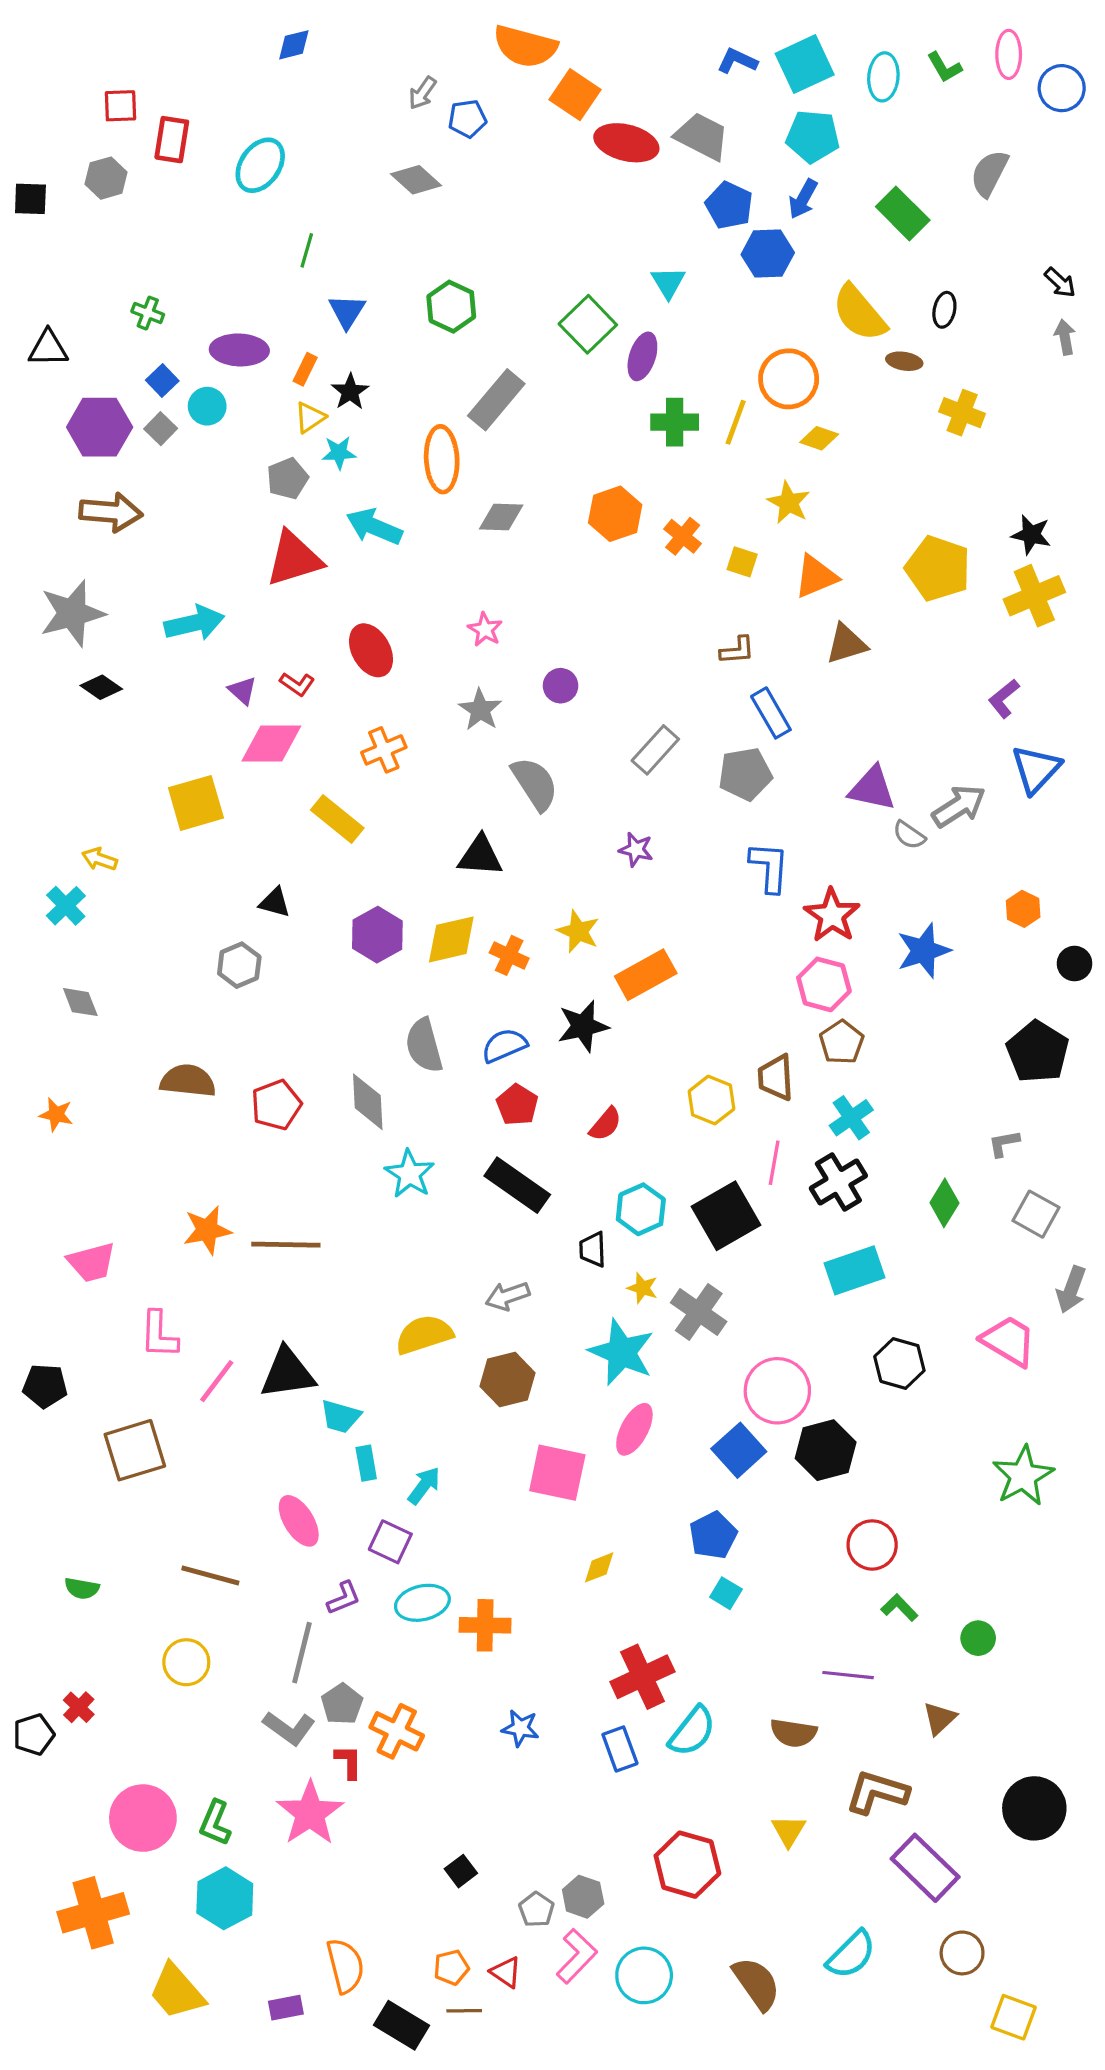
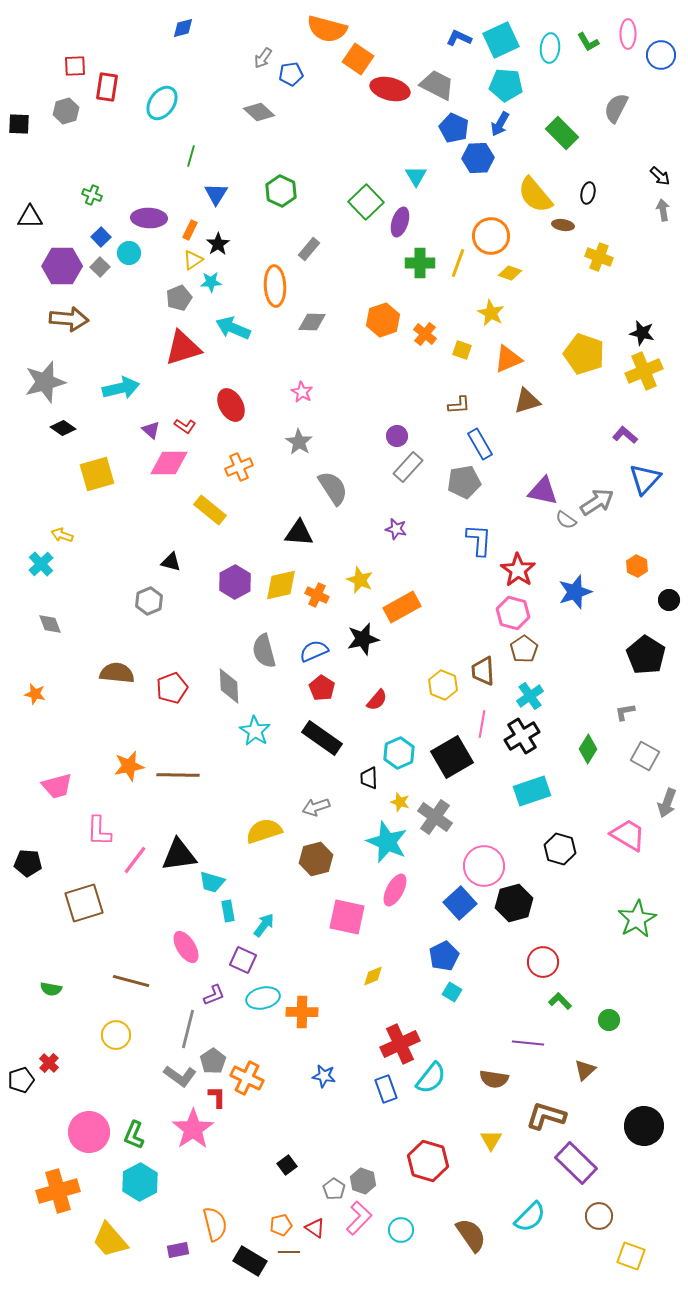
gray rectangle: (496, 400) -> (309, 249), size x0.6
purple circle: (561, 686) -> (397, 436), moved
purple L-shape: (1004, 699) -> (625, 435), turned 80
yellow square: (196, 803) -> (97, 474), moved
cyan circle: (644, 1975) -> (401, 1230), size x0.7

